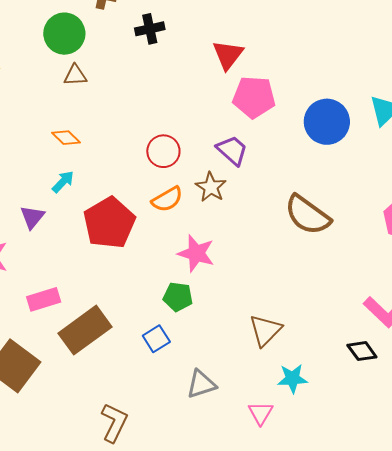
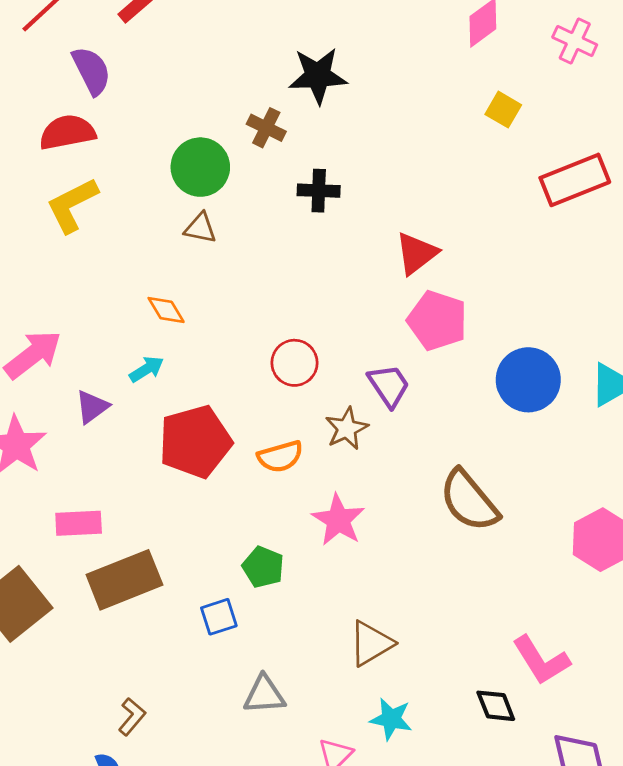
orange semicircle: (167, 199) -> (280, 457), moved
pink star: (196, 253) -> (338, 520), moved
brown L-shape: (114, 423) -> (132, 717), size x0.7

